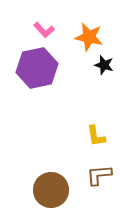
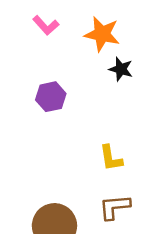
purple hexagon: (37, 68) -> (51, 97), moved, size x0.6

